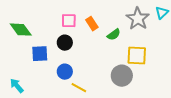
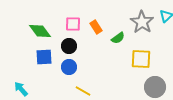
green diamond: (21, 30) -> (40, 31), moved
blue circle: (65, 72) -> (69, 67), moved
gray circle: (122, 76) -> (155, 87), moved

